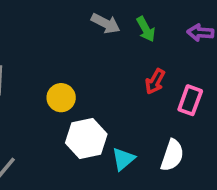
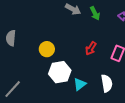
red arrow: (155, 81) -> (91, 48), moved
white semicircle: (172, 155) -> (107, 83), turned -30

